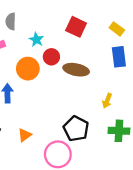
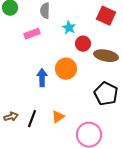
orange circle: (28, 69) -> (66, 69), moved
black pentagon: (76, 129) -> (106, 94), moved

